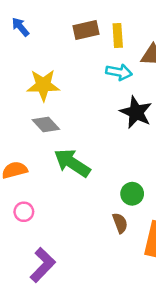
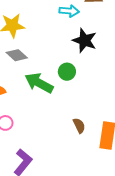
green circle: (132, 194) -> (67, 72), moved

